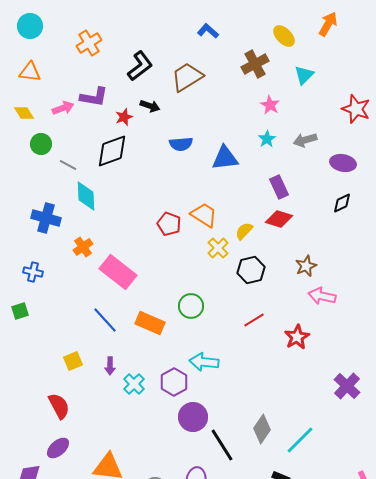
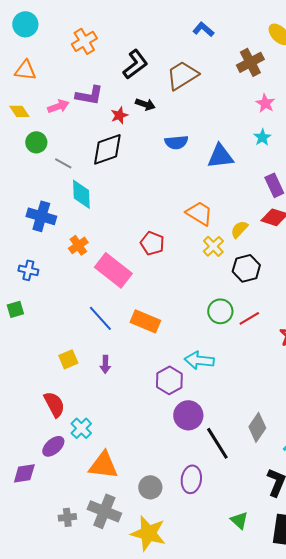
red pentagon: (169, 224) -> (152, 243), moved
green circle: (191, 306) -> (220, 311), moved
cyan cross: (134, 384) -> (81, 428), moved

